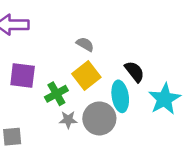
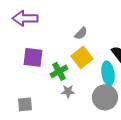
gray semicircle: (85, 44) -> (81, 33), turned 104
gray circle: (99, 118) -> (105, 97), moved

